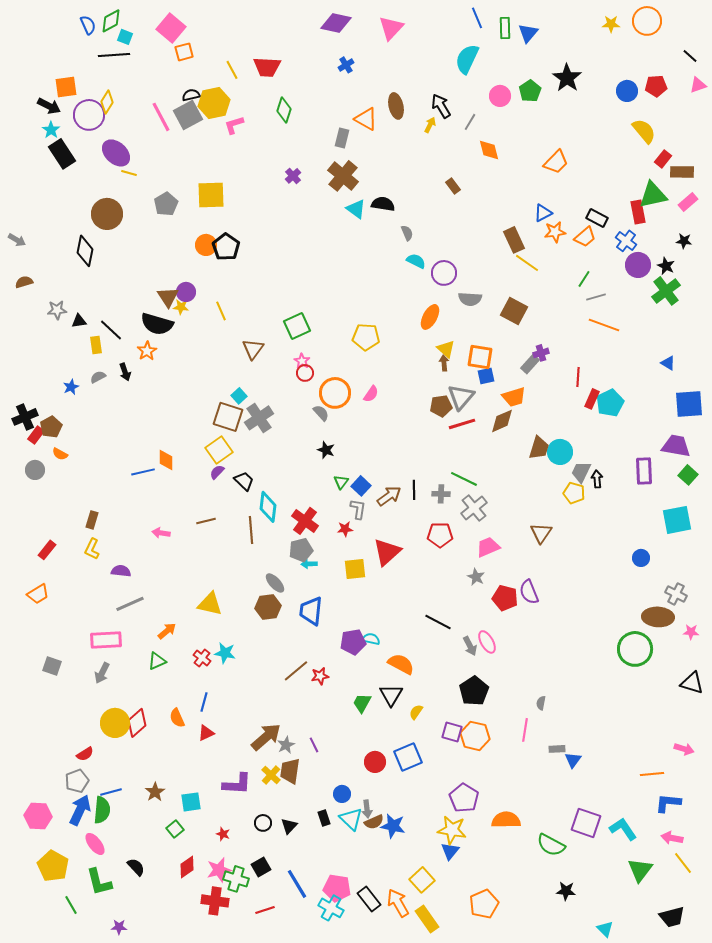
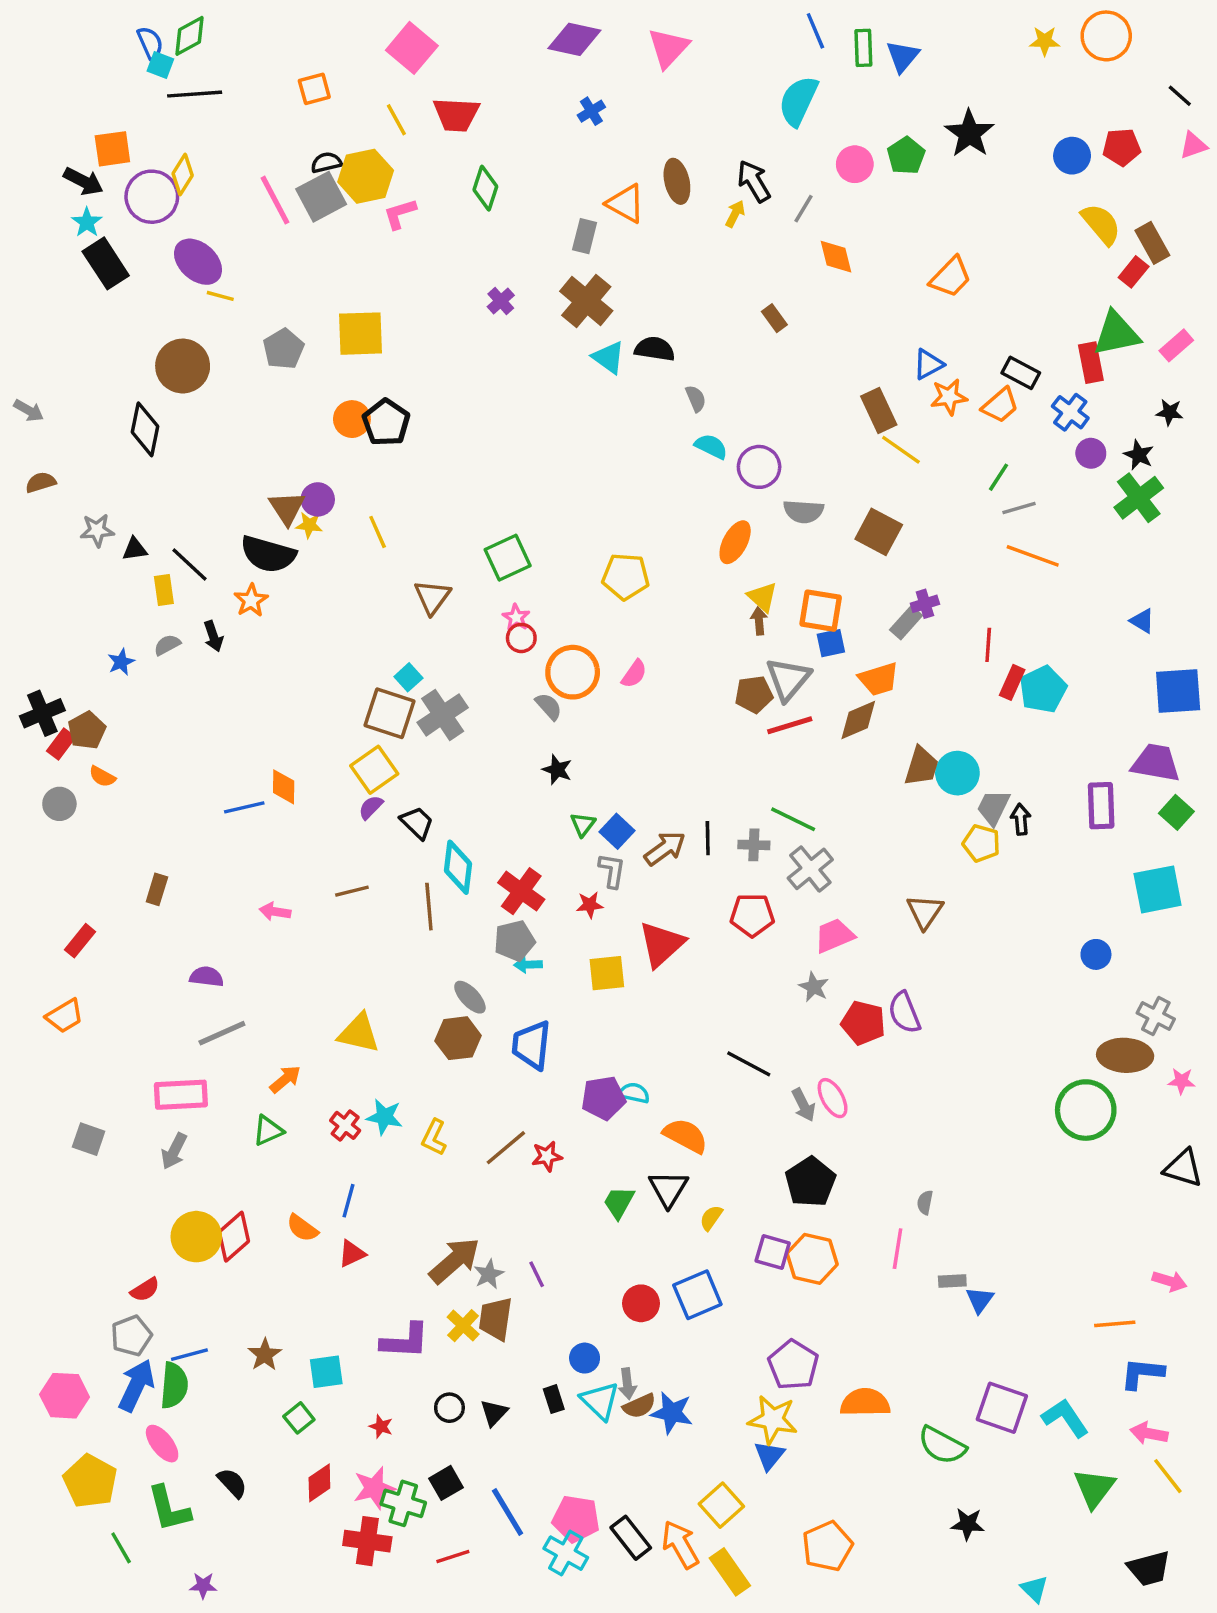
pink square: (171, 28) -> (412, 48), moved
cyan square: (125, 37) -> (160, 65), moved
brown rectangle: (682, 172) -> (1152, 243), moved, turned 60
purple circle: (638, 265) -> (1091, 453), size x0.7
yellow L-shape: (92, 549) -> (434, 1137), moved
orange semicircle: (177, 718) -> (302, 1228), turned -30

